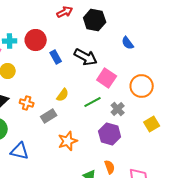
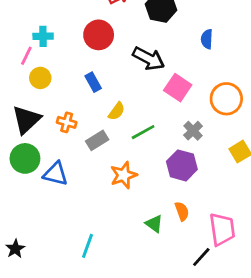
red circle: (36, 40) -> (99, 35), moved
blue semicircle: (128, 43) -> (207, 39), turned 40
blue rectangle: (56, 57) -> (93, 82), moved
green line: (93, 102) -> (143, 132), moved
blue triangle: (20, 151) -> (56, 174), moved

